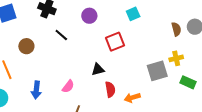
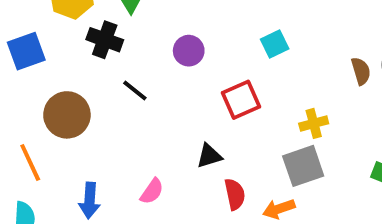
brown circle: (26, 46) -> (67, 115), size x1.5
yellow cross: (176, 58) -> (314, 123), moved
gray square: (157, 71) -> (303, 166), moved

